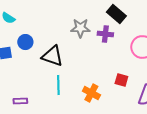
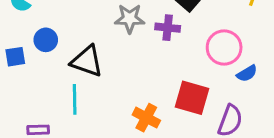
red square: (121, 80) -> (192, 98), size x1.6
cyan line: (58, 85) -> (75, 99), moved

